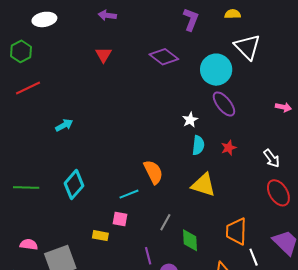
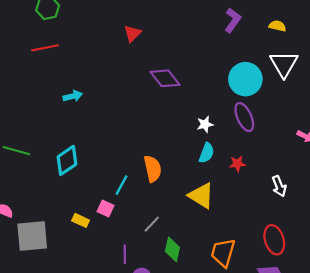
purple diamond: (164, 57) -> (165, 78), moved
red ellipse: (278, 193) -> (274, 240), moved
cyan line: (129, 194) -> (122, 185), turned -54

